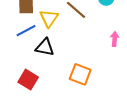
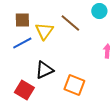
black triangle: (45, 47) -> (44, 70), moved, turned -36

